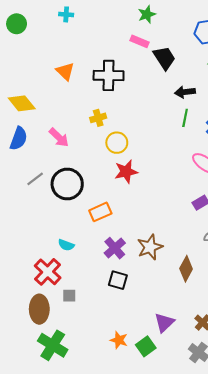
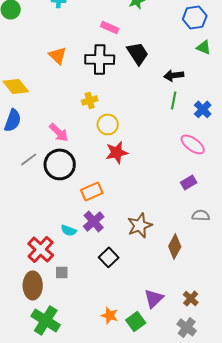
pink rectangle: (140, 41) -> (110, 27), moved
black trapezoid: (164, 58) -> (138, 53), moved
pink arrow: (59, 137) -> (59, 132), moved
cyan semicircle: (66, 245) -> (69, 230), moved
purple cross: (115, 248) -> (94, 221), moved
black square: (118, 280) -> (109, 257), turned 30

